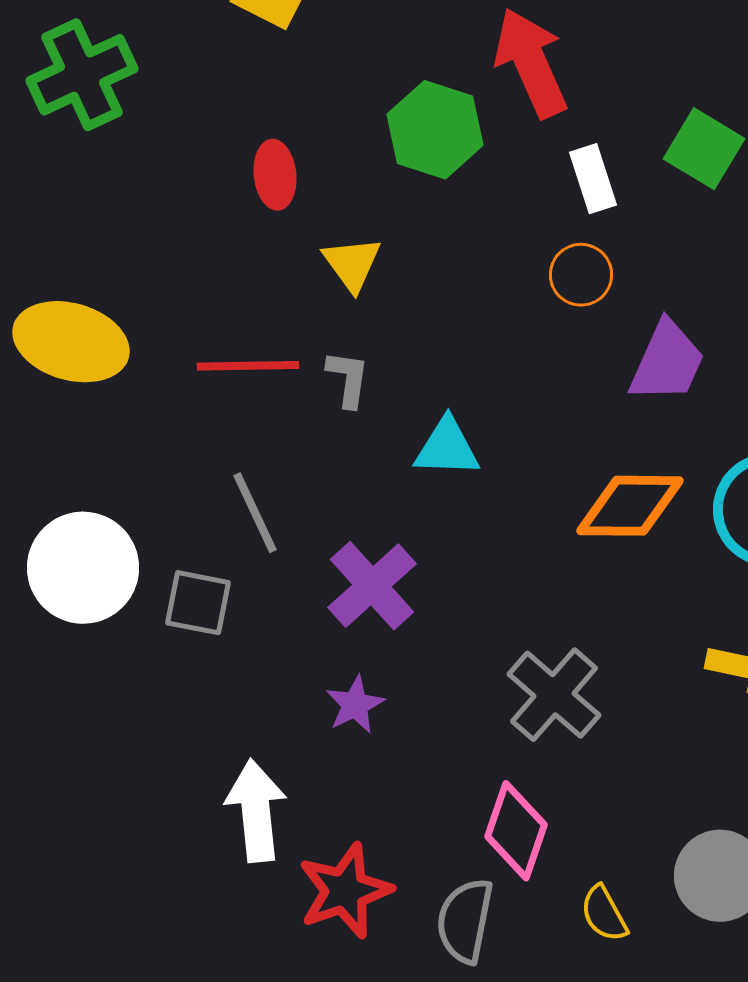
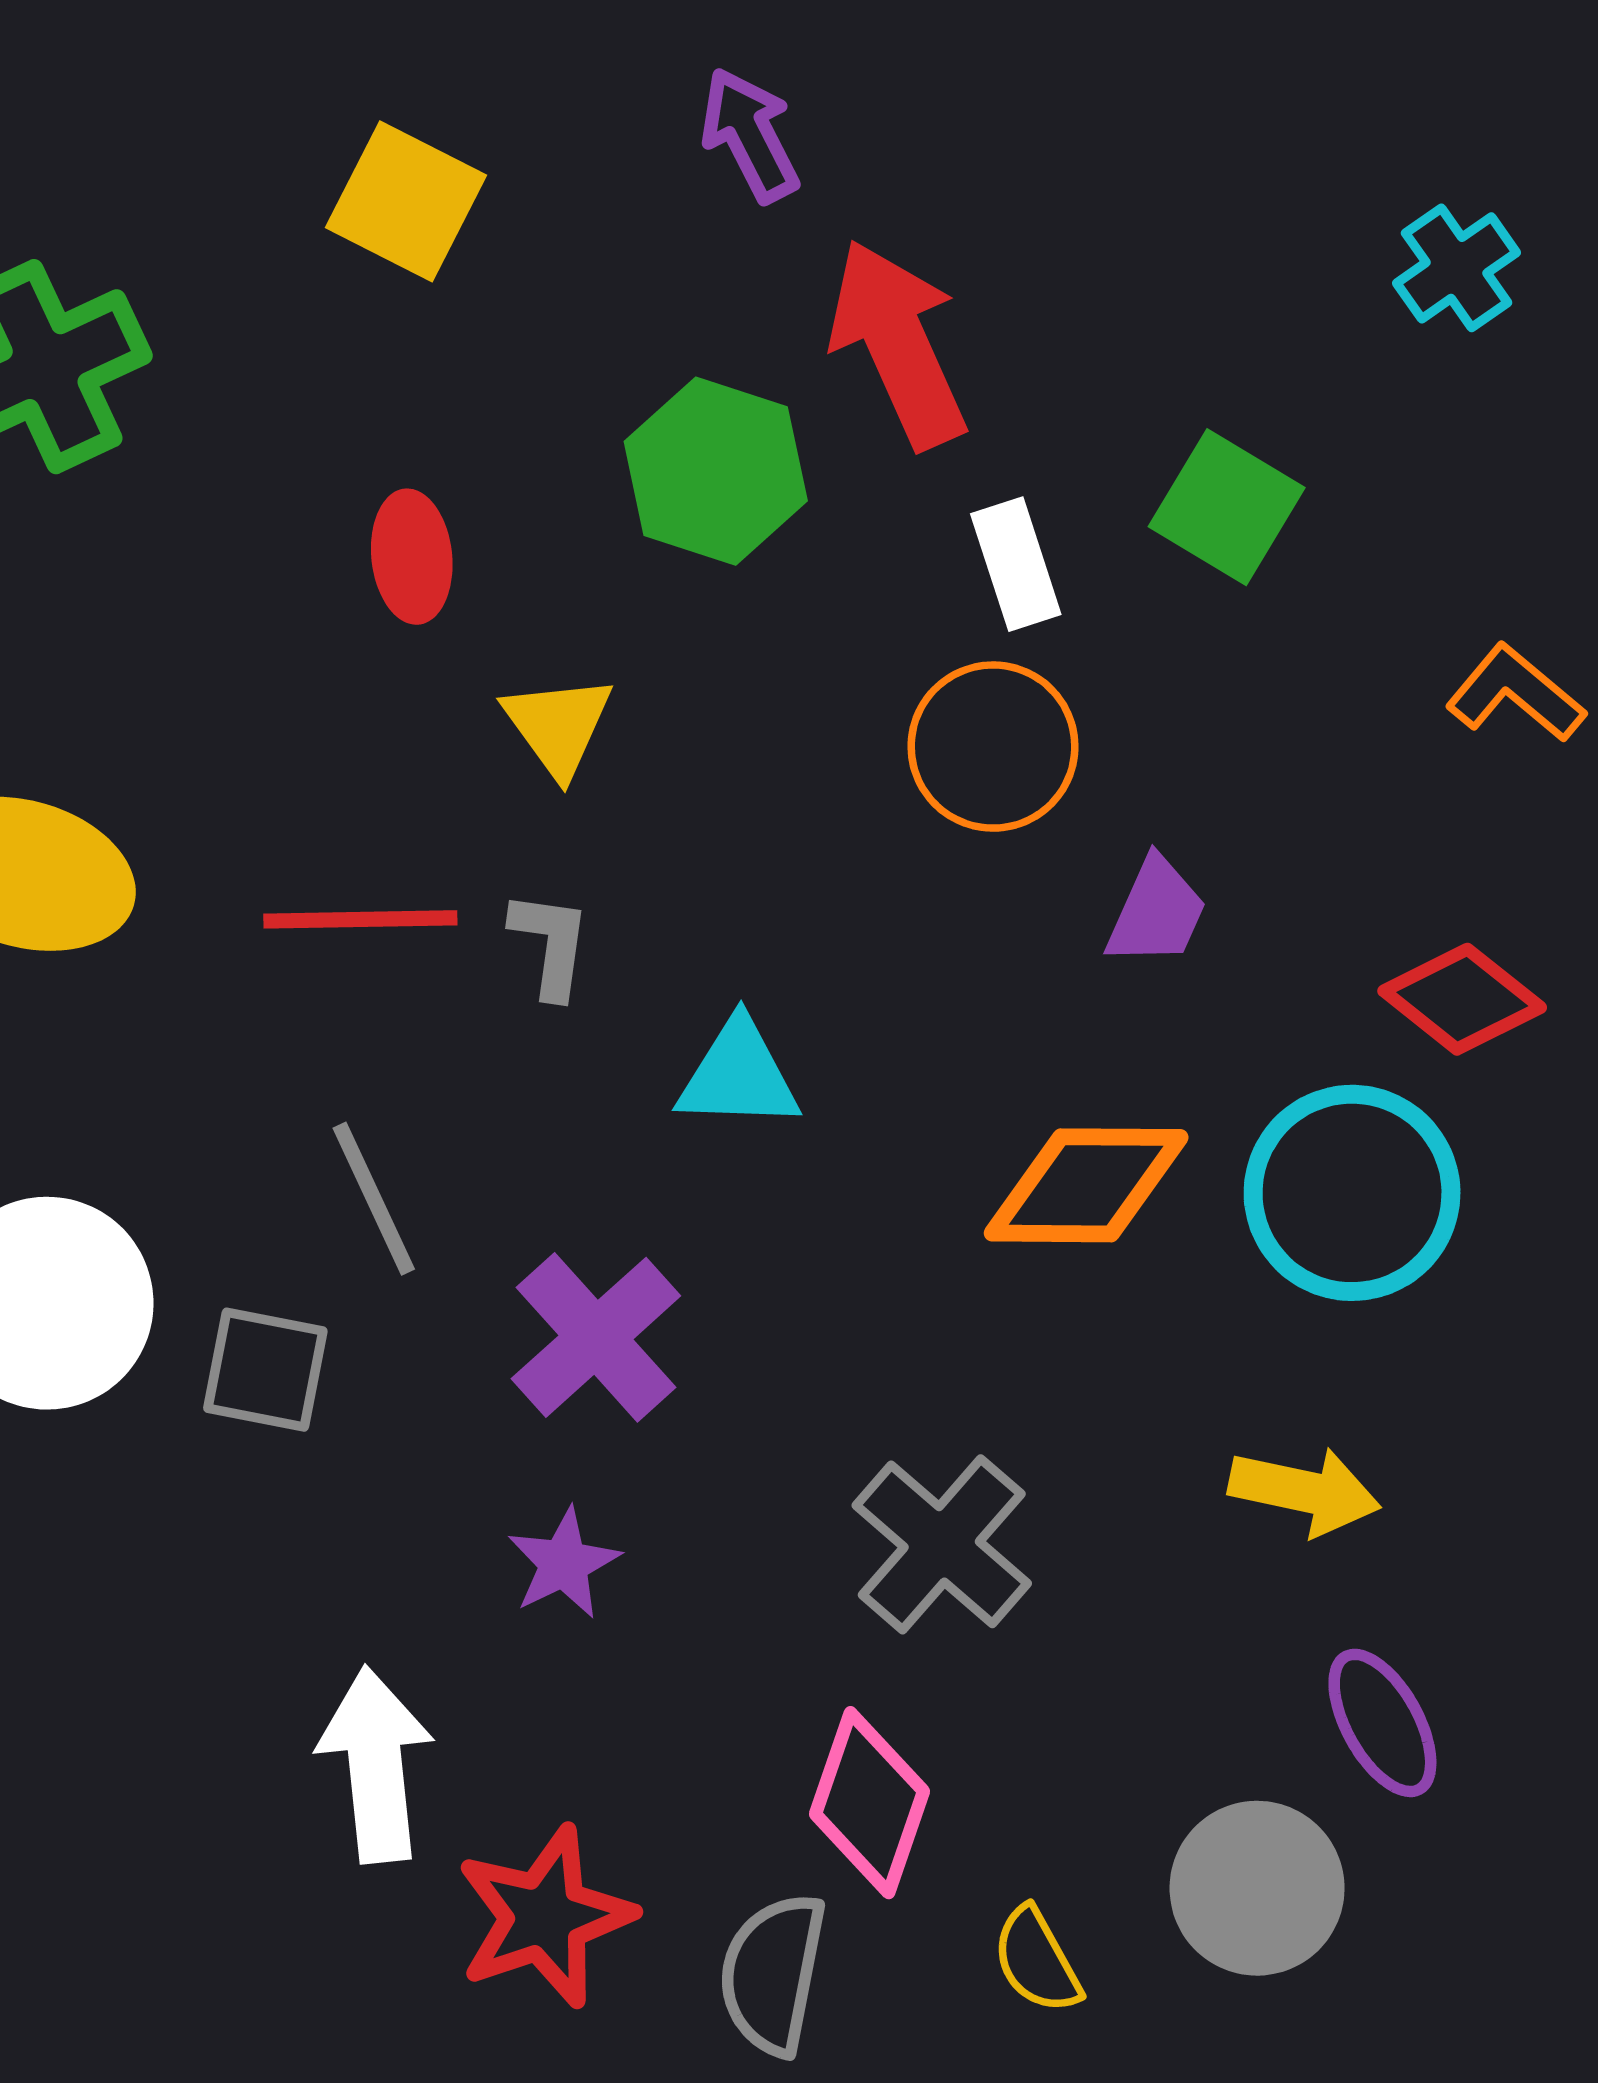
orange circle: (581, 275) -> (993, 747), size x1.4
purple trapezoid: (667, 362) -> (1156, 912), size x0.7

